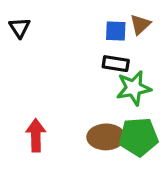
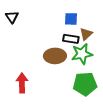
brown triangle: (140, 24) -> (86, 34), moved
brown ellipse: (106, 137) -> (55, 56), moved

